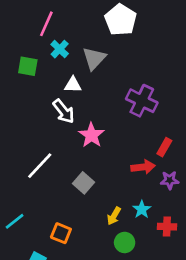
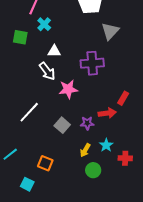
gray triangle: (94, 58) -> (110, 31), moved
purple cross: (142, 101) -> (92, 63), moved, turned -30
pink star: (91, 135) -> (68, 89), turned 30
purple star: (170, 180) -> (87, 123), moved

